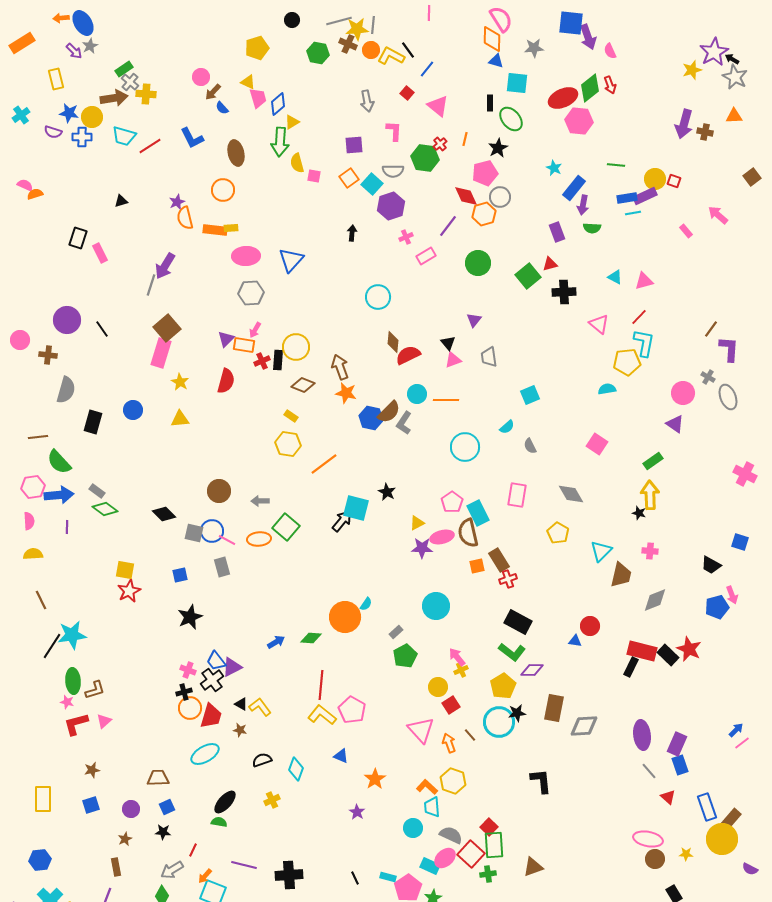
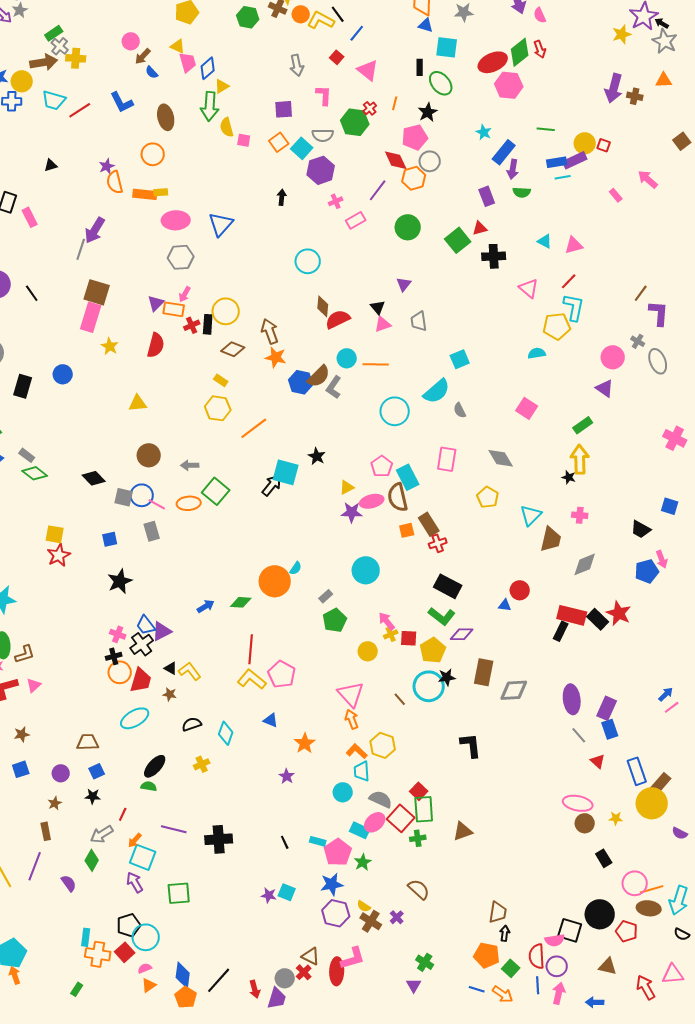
brown square: (167, 328) -> (97, 292), turned -32
yellow triangle: (180, 419) -> (138, 403), moved
cyan semicircle: (507, 427) -> (437, 391), size x1.8
red square: (451, 705) -> (409, 638), moved, turned 36
orange arrow: (449, 743) -> (352, 719), moved

